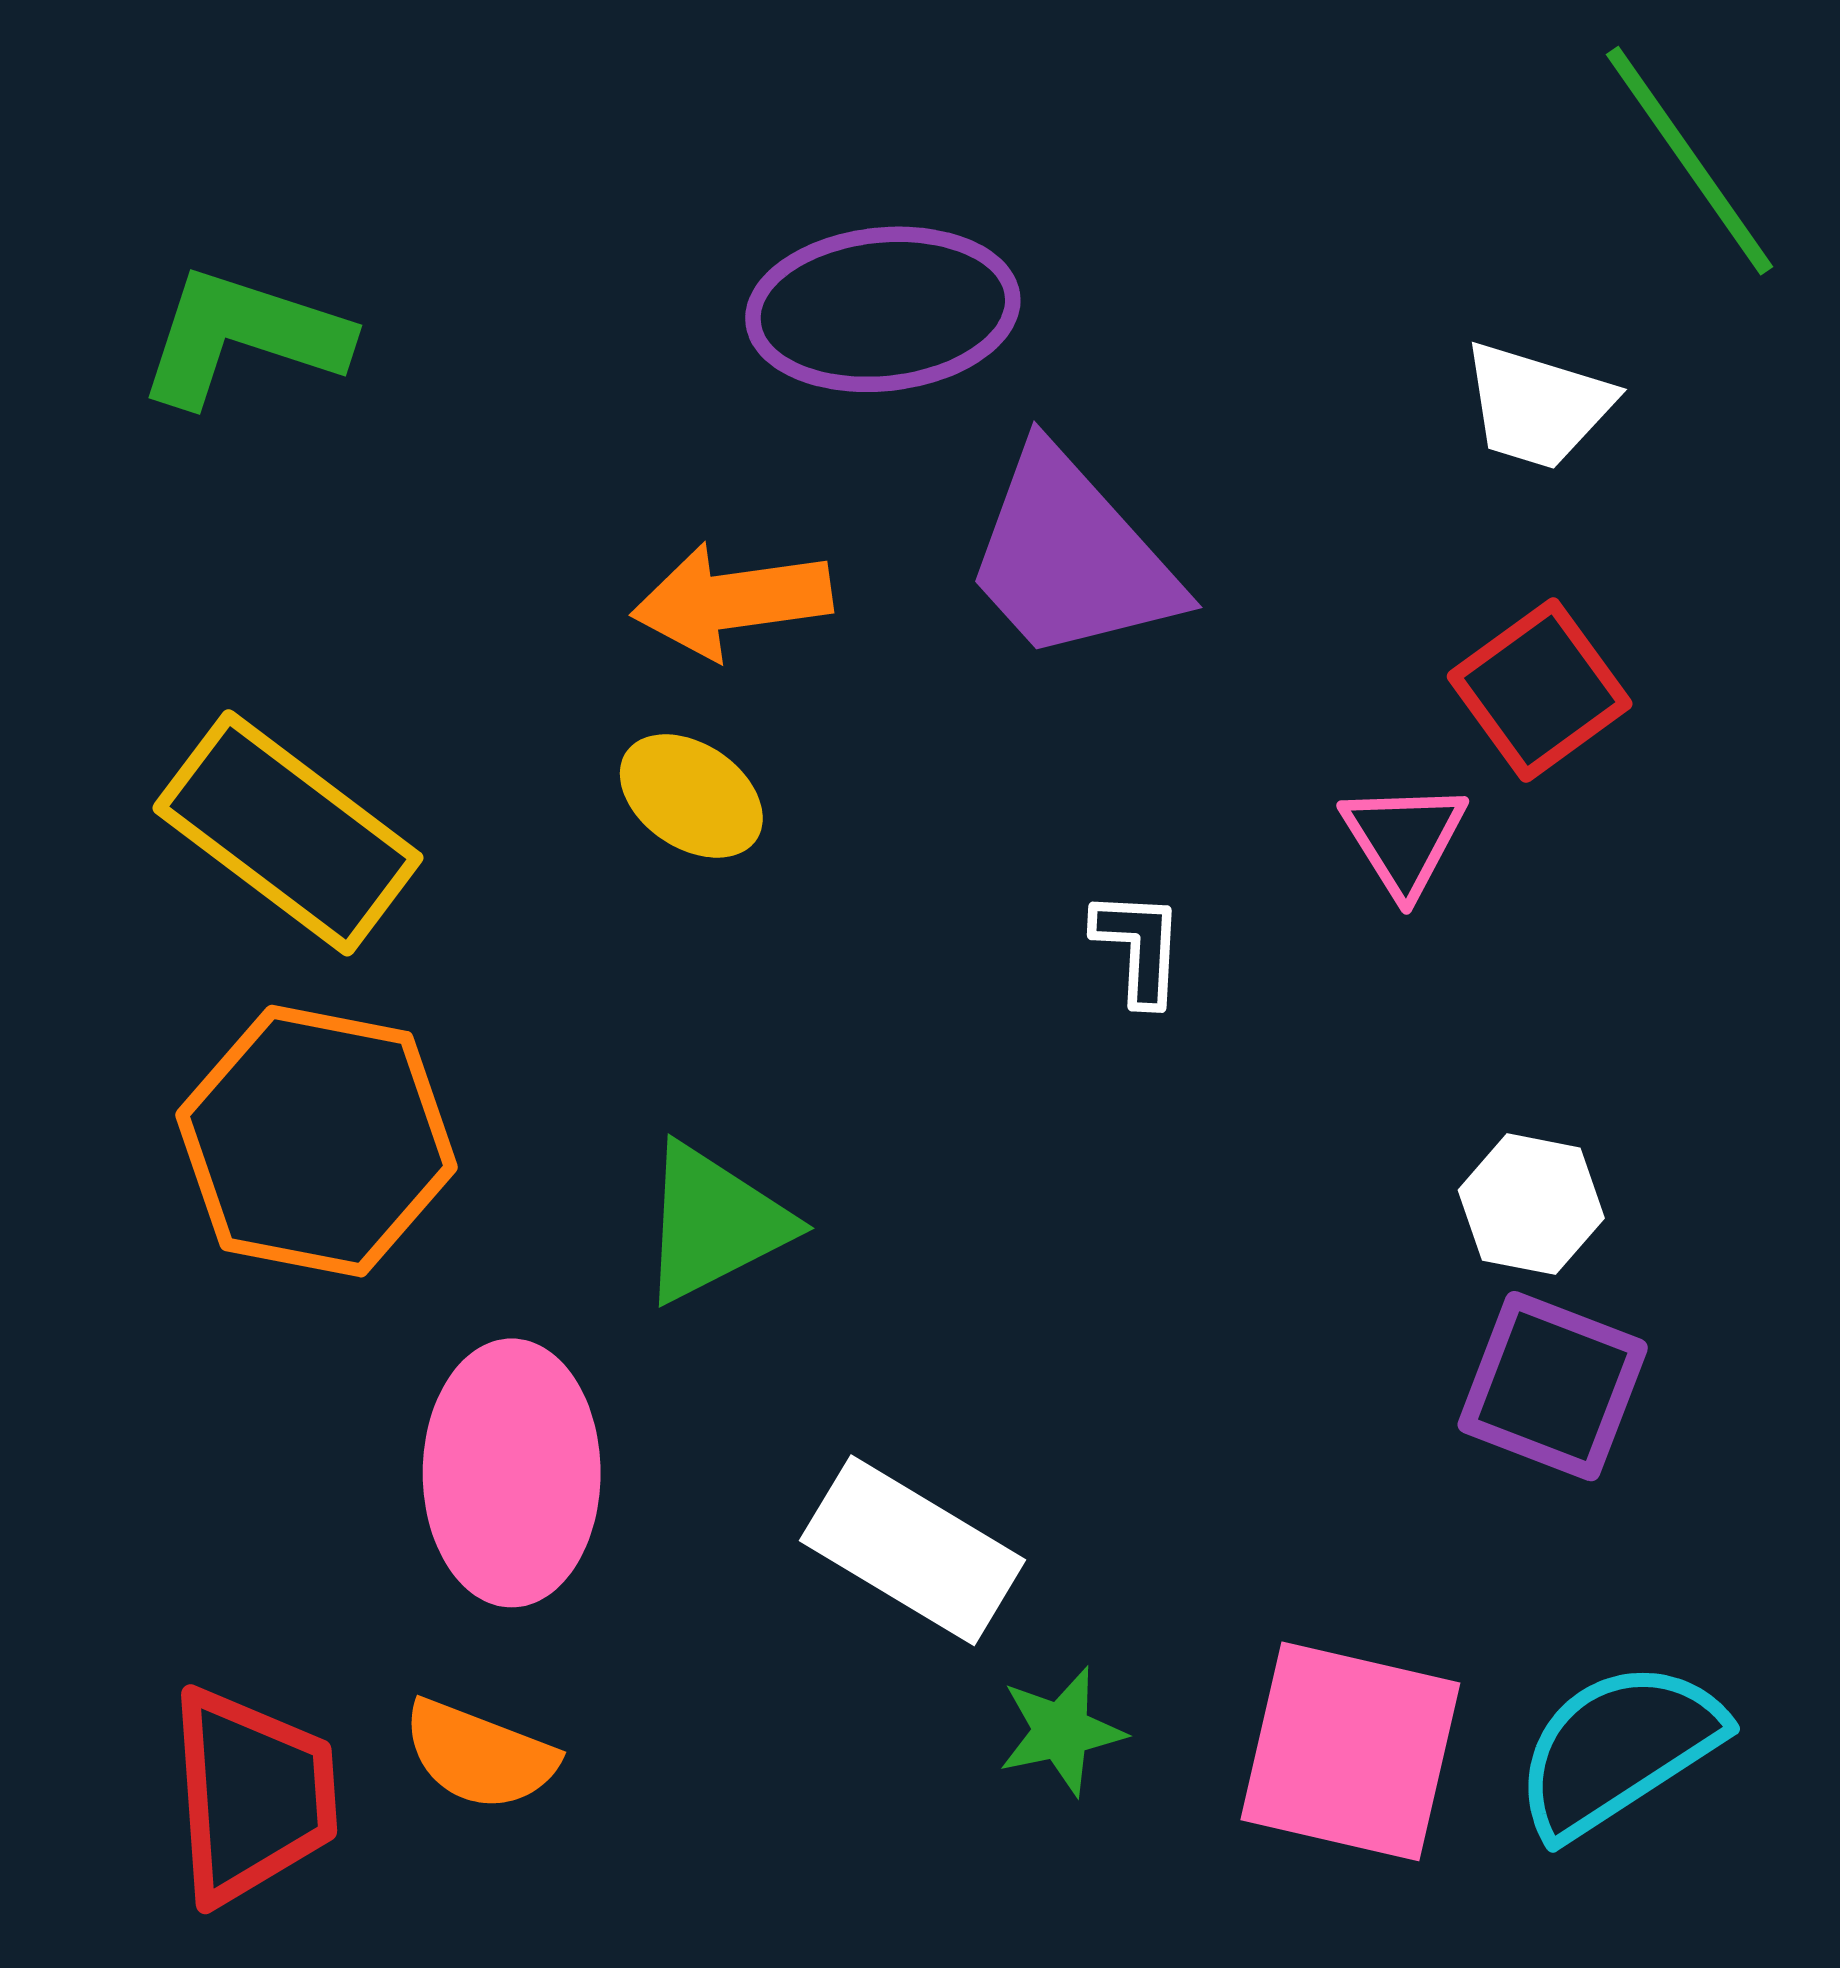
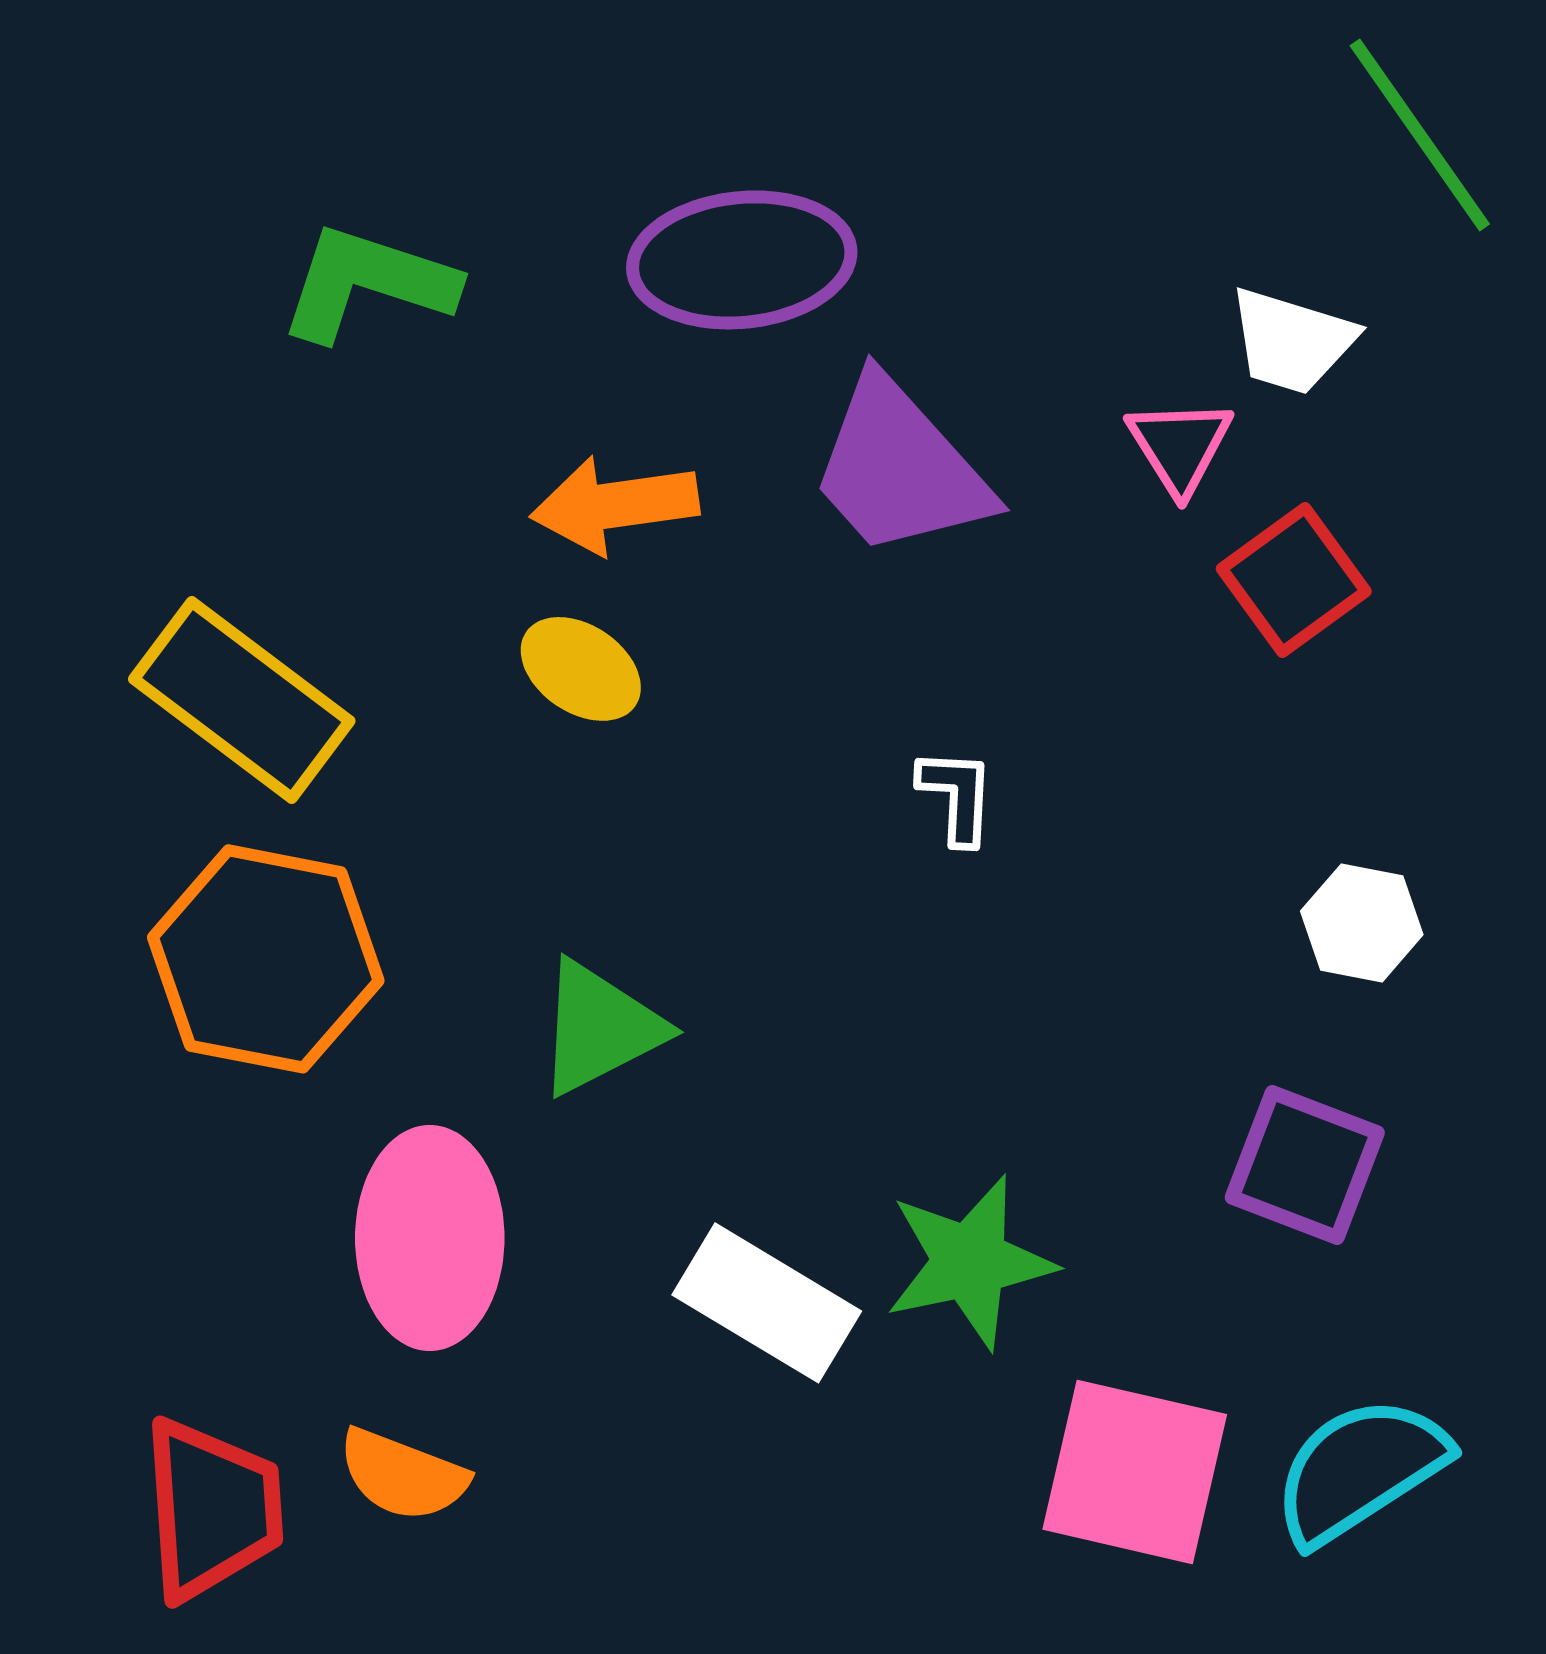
green L-shape: (243, 337) -> (368, 283), moved
pink triangle: (1404, 839) -> (1180, 446), moved
white hexagon: (1531, 1204) -> (1362, 923), moved
green star: (1061, 1731) -> (970, 1262), moved, size x1.6

